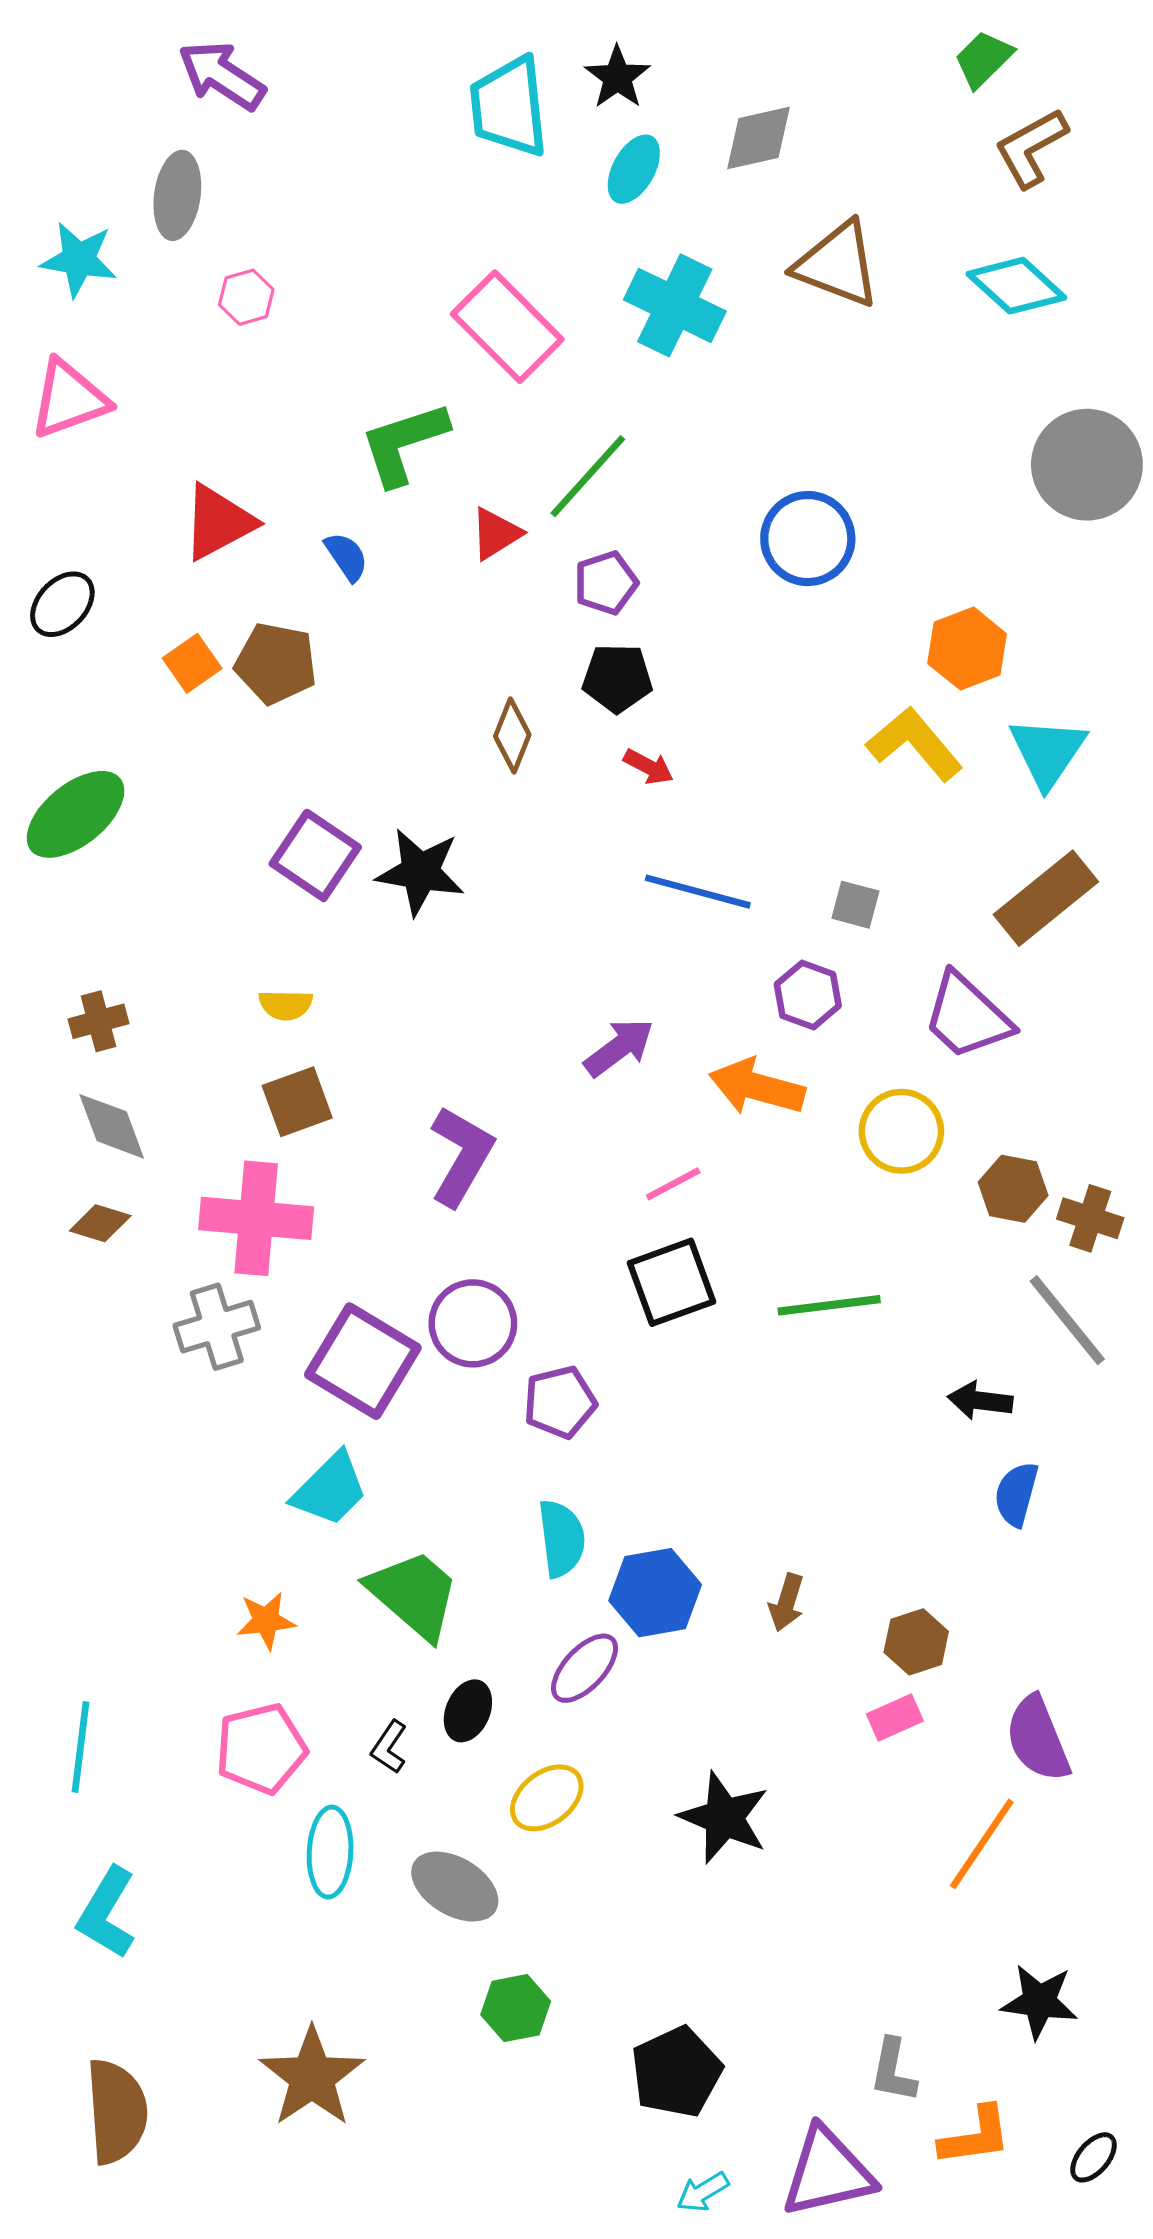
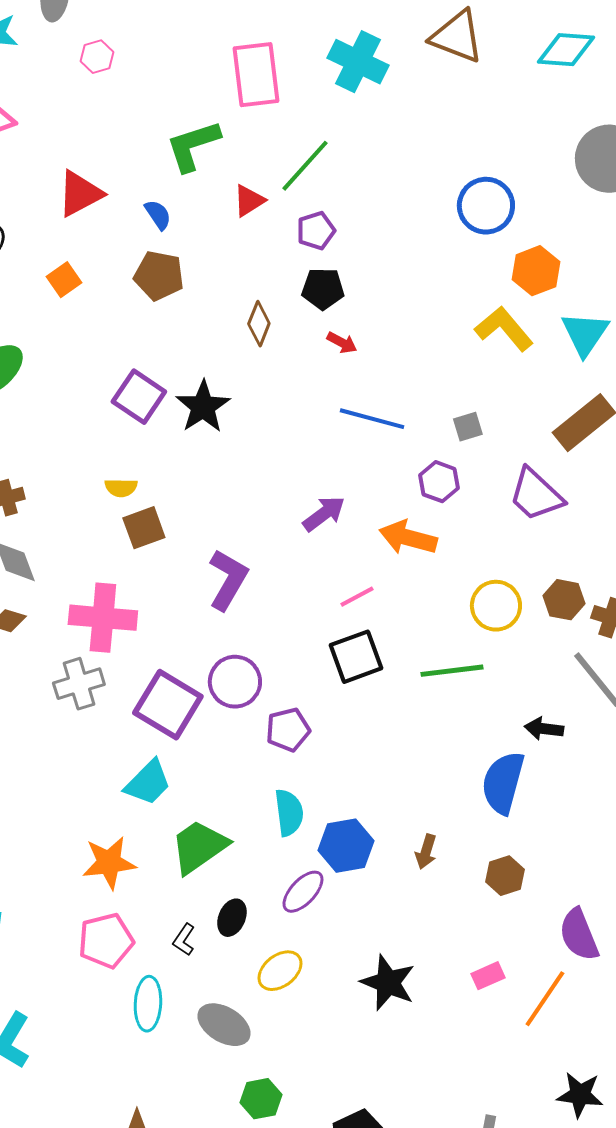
cyan diamond: (1016, 286) -> (566, 50), turned -38
pink rectangle: (507, 327) -> (256, 75), turned 38
blue circle: (808, 539) -> (486, 206), moved
brown pentagon: (276, 663) -> (159, 276), moved
black star: (420, 872) -> (203, 407), turned 30
gray square: (855, 905) -> (468, 427), turned -32
brown square: (297, 1102) -> (144, 528), moved
yellow circle: (901, 1131) -> (496, 606), moved
blue semicircle: (1016, 1494) -> (503, 783), moved, size x1.6
green trapezoid: (414, 1594) -> (199, 847), turned -76
orange star: (266, 1621) -> (109, 863), size x1.5
pink rectangle: (895, 1717) -> (488, 976), moved

